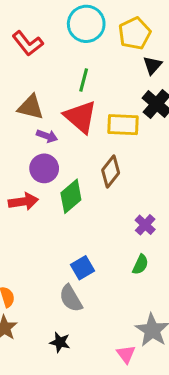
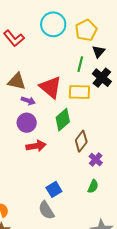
green line: (84, 80) -> (80, 64), moved
brown diamond: (111, 171) -> (81, 141), moved
green diamond: (71, 196) -> (63, 120), moved
red arrow: (23, 202) -> (36, 146), moved

